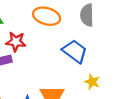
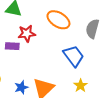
red star: (16, 42) -> (27, 34), turned -30

